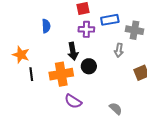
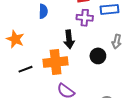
black circle: (89, 66) -> (98, 56), moved
black line: (31, 74) -> (25, 69), moved, turned 72

